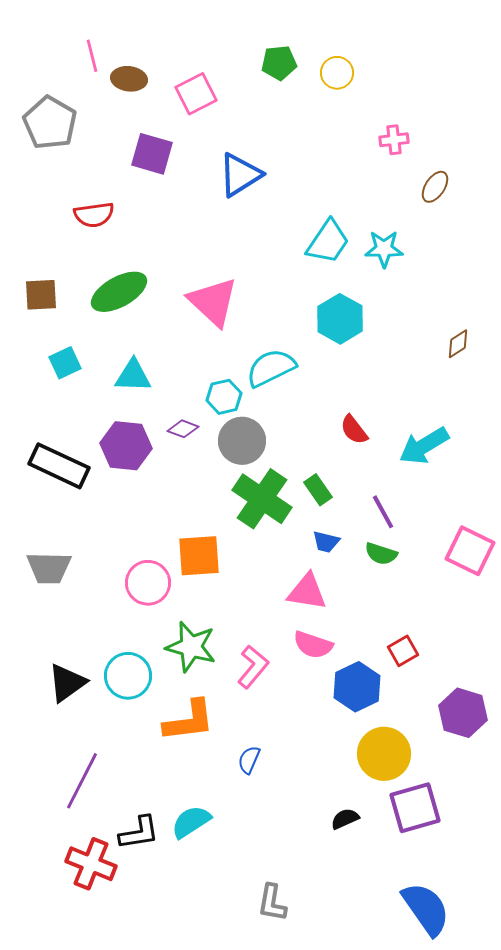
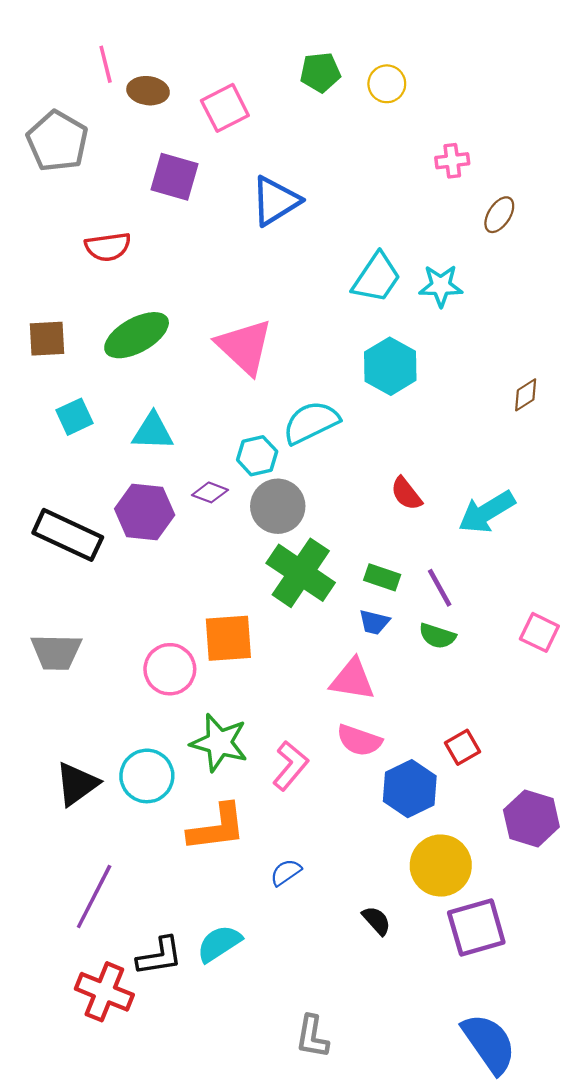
green rectangle: (318, 490) -> (382, 577), moved, turned -36
pink square: (470, 551) -> (539, 632), size x0.7
blue semicircle: (249, 760) -> (286, 872), turned 32
black semicircle: (345, 819) -> (376, 921), moved, turned 72

